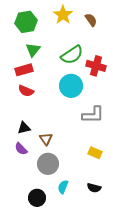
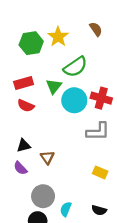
yellow star: (63, 15) -> (58, 37), moved
green hexagon: (26, 22) -> (31, 43), moved
green triangle: (33, 50) -> (54, 86), moved
red cross: (96, 66) -> (101, 98), moved
gray circle: (48, 164) -> (43, 196), moved

